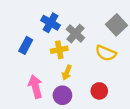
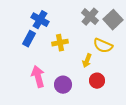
blue cross: (51, 23) -> (40, 20), moved
gray cross: (75, 34) -> (90, 17), moved
yellow arrow: (67, 73) -> (87, 61), moved

